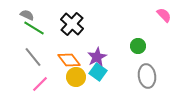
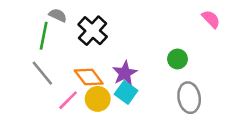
gray semicircle: (27, 15) -> (58, 15), moved
green line: (34, 28) -> (44, 36), turned 70
pink line: (40, 84) -> (68, 100), moved

